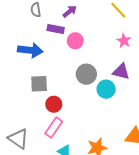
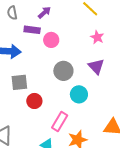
purple triangle: (121, 72) -> (96, 66), turned 36
cyan circle: (106, 89) -> (79, 94), moved
pink rectangle: (54, 128) -> (60, 122), moved

